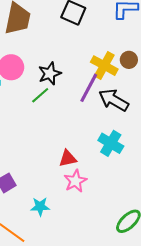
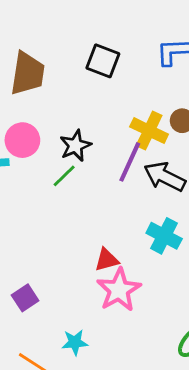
pink star: (75, 181) -> (119, 290), size x1.4
cyan star: (40, 207) -> (75, 342), moved

